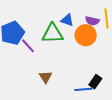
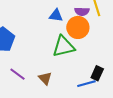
green triangle: (53, 33) -> (64, 46), moved
purple line: (28, 46) -> (17, 74), moved

